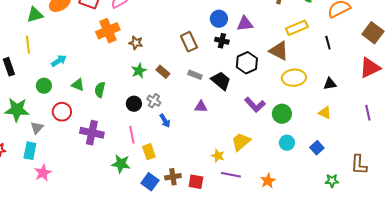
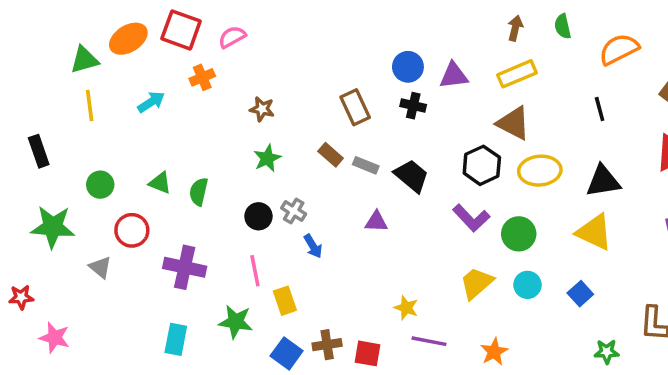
yellow rectangle: (297, 28) -> (517, 74), moved
orange cross: (108, 31) -> (202, 77), moved, size x0.6
yellow line: (28, 45) -> (90, 106), moved
cyan arrow: (59, 61) -> (151, 102), moved
black hexagon: (247, 63) -> (482, 165), moved
brown rectangle: (163, 72) -> (331, 155), moved
black triangle: (330, 84) -> (603, 181), size x1.5
yellow triangle: (325, 113) -> (594, 232), size x1.6
gray triangle: (37, 128) -> (100, 267), moved, turned -32
yellow trapezoid: (241, 142) -> (477, 283), moved
cyan rectangle: (30, 151) -> (176, 339), moved
pink star: (43, 173) -> (55, 338), moved, turned -30

